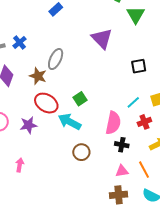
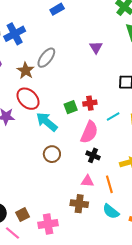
purple triangle: (102, 39) -> (96, 47), size x0.6
blue cross: (19, 42) -> (15, 34), size x1.5
green square: (80, 99) -> (71, 107), moved
red cross: (144, 122) -> (90, 103), moved

